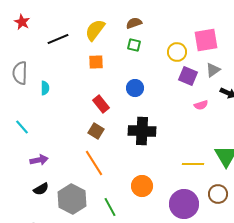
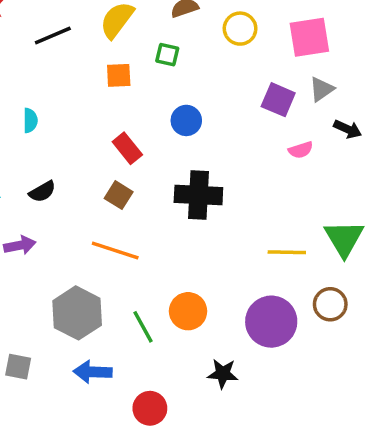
green square: (134, 45) -> (167, 55), moved
yellow circle: (177, 52) -> (240, 29), moved
orange line: (94, 163) -> (115, 251), turned -40
orange circle: (142, 186) -> (188, 311), moved
black semicircle: (41, 189) -> (42, 192), moved

